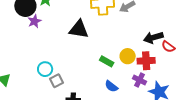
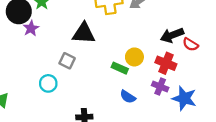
yellow circle: (128, 56) -> (134, 57), moved
red cross: (146, 61) -> (166, 63), turned 30
gray square: (57, 81) -> (67, 61), moved, turned -32

